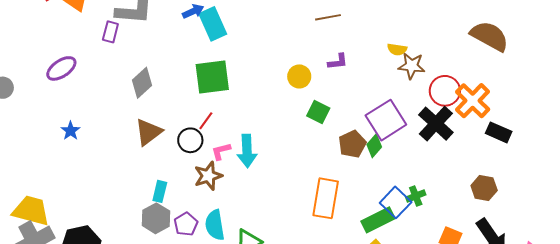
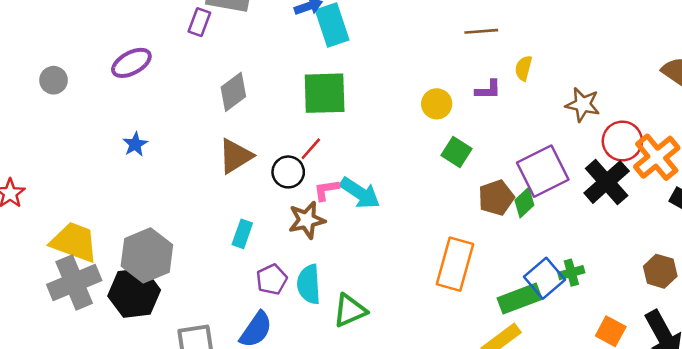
yellow semicircle: (397, 49) -> (523, 68), moved, turned 90
cyan arrow: (247, 151) -> (360, 193), turned -60
gray hexagon: (156, 218) -> (147, 255), moved, size x1.4

